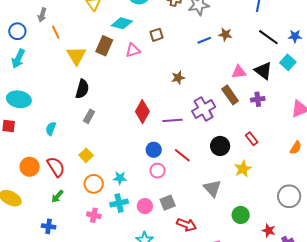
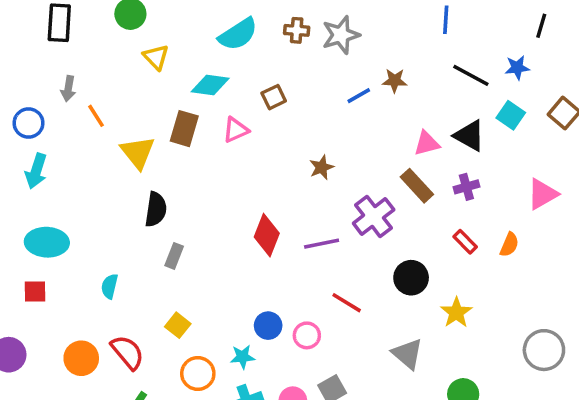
red rectangle: (252, 139) -> (465, 242), moved
orange semicircle: (296, 148) -> (509, 245), moved
blue circle: (154, 150) -> (268, 326), moved

